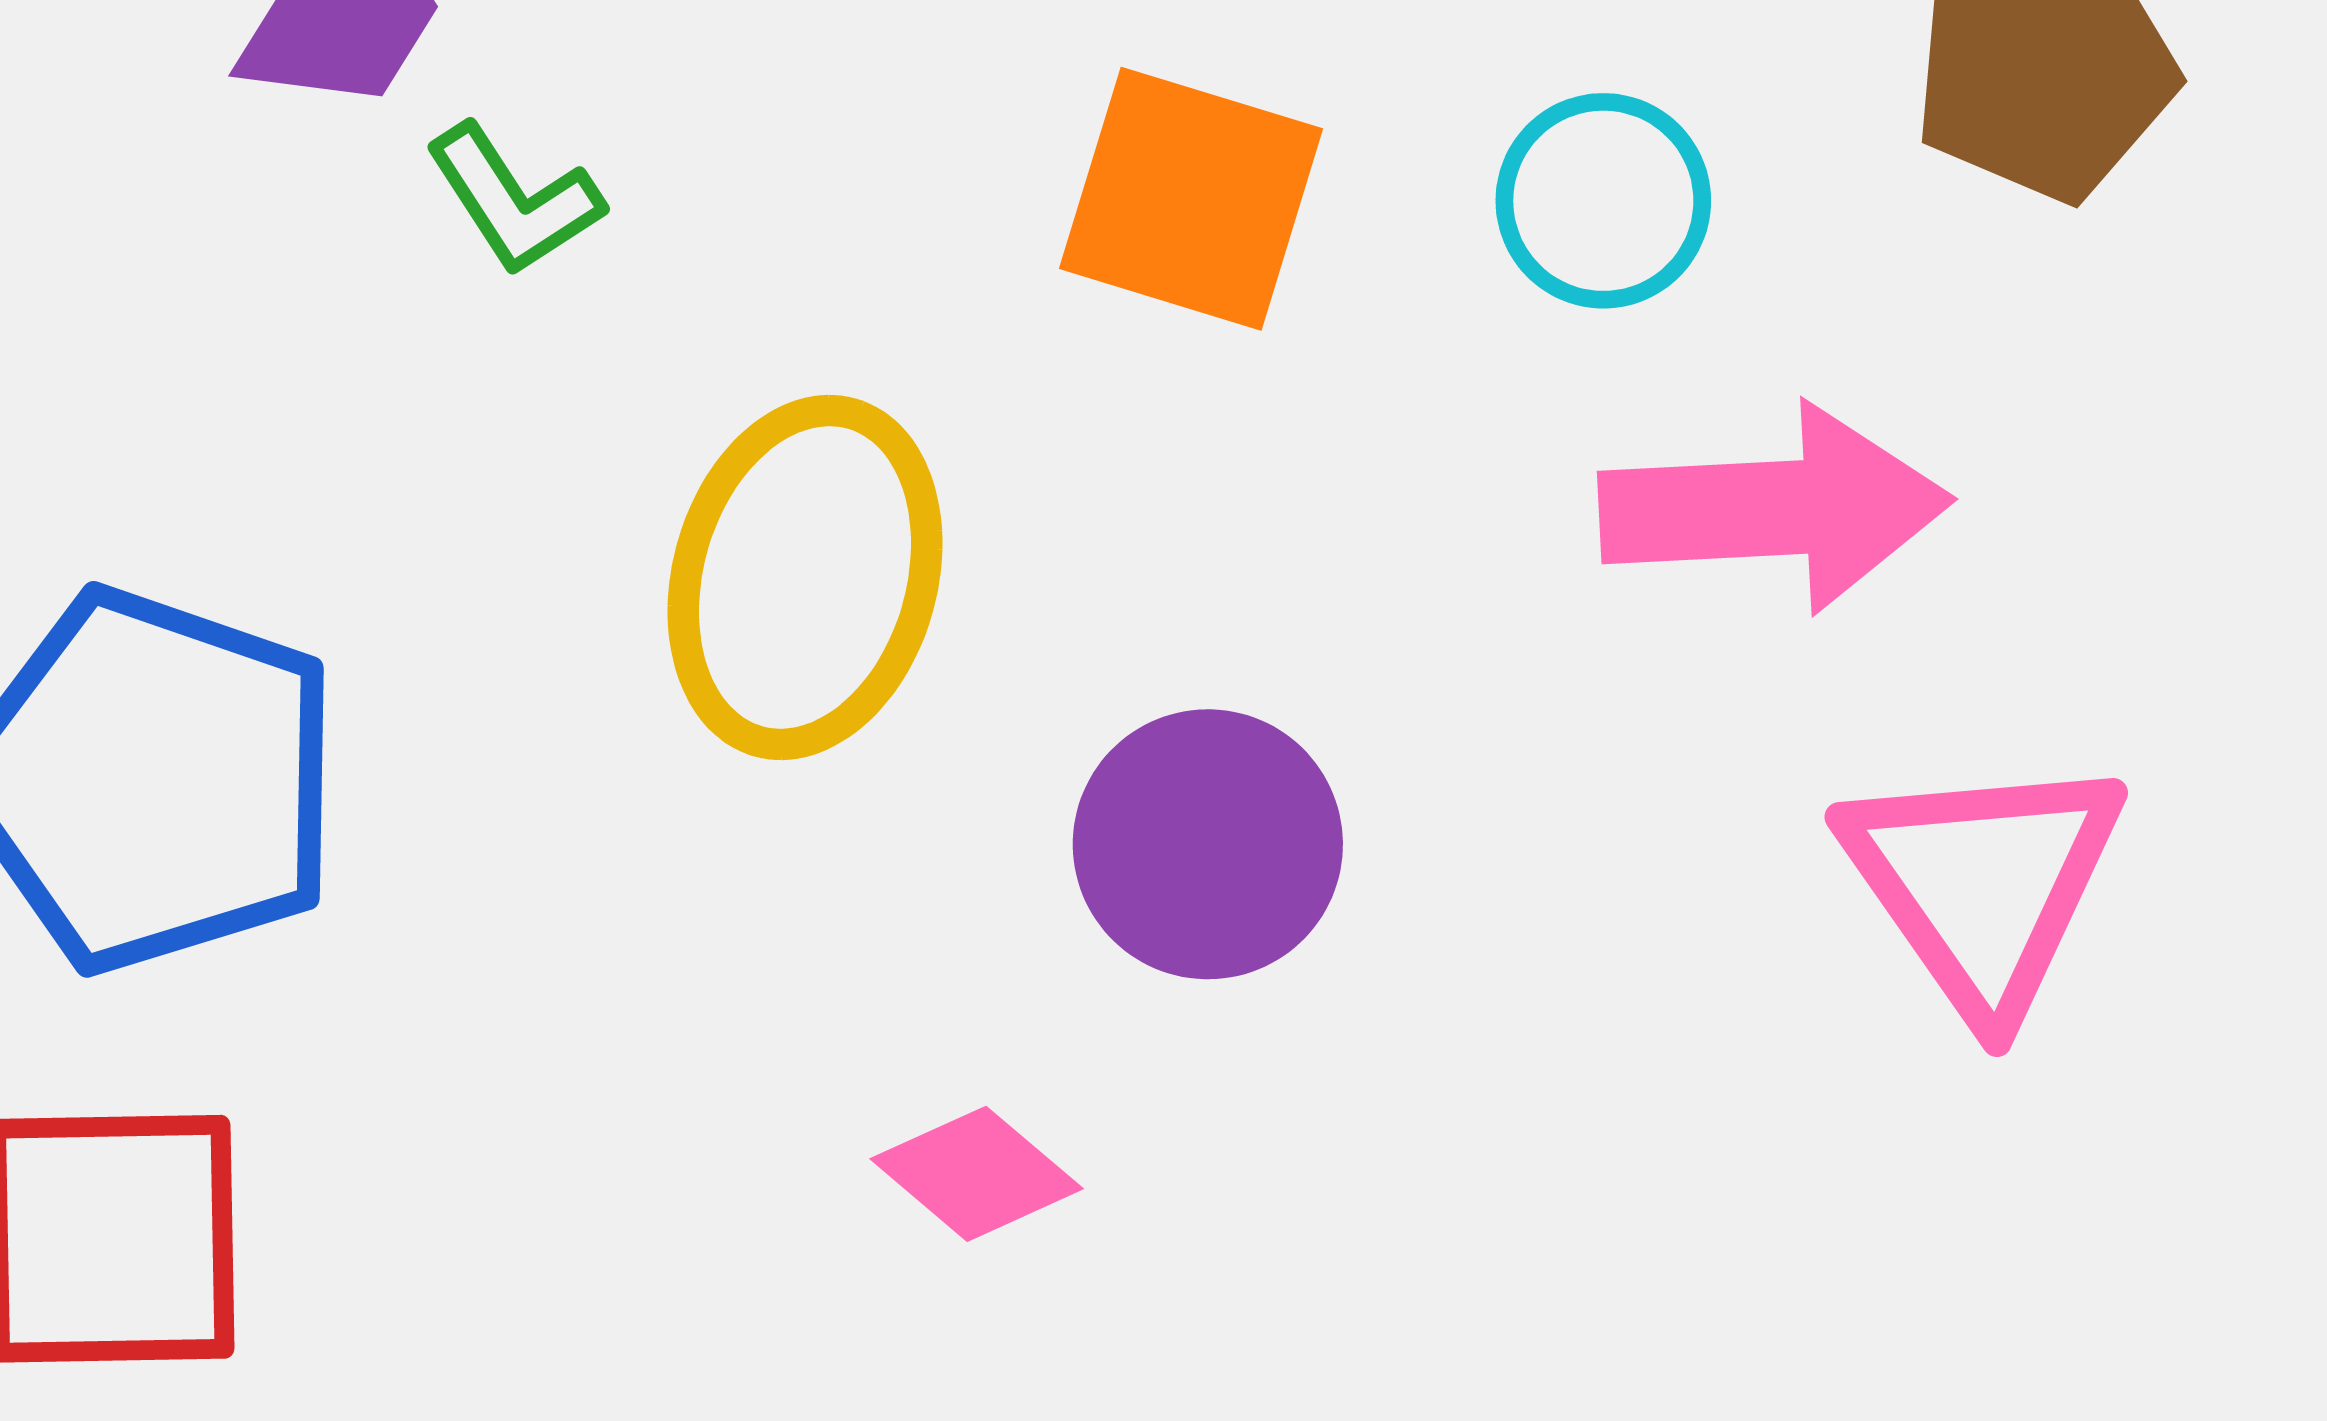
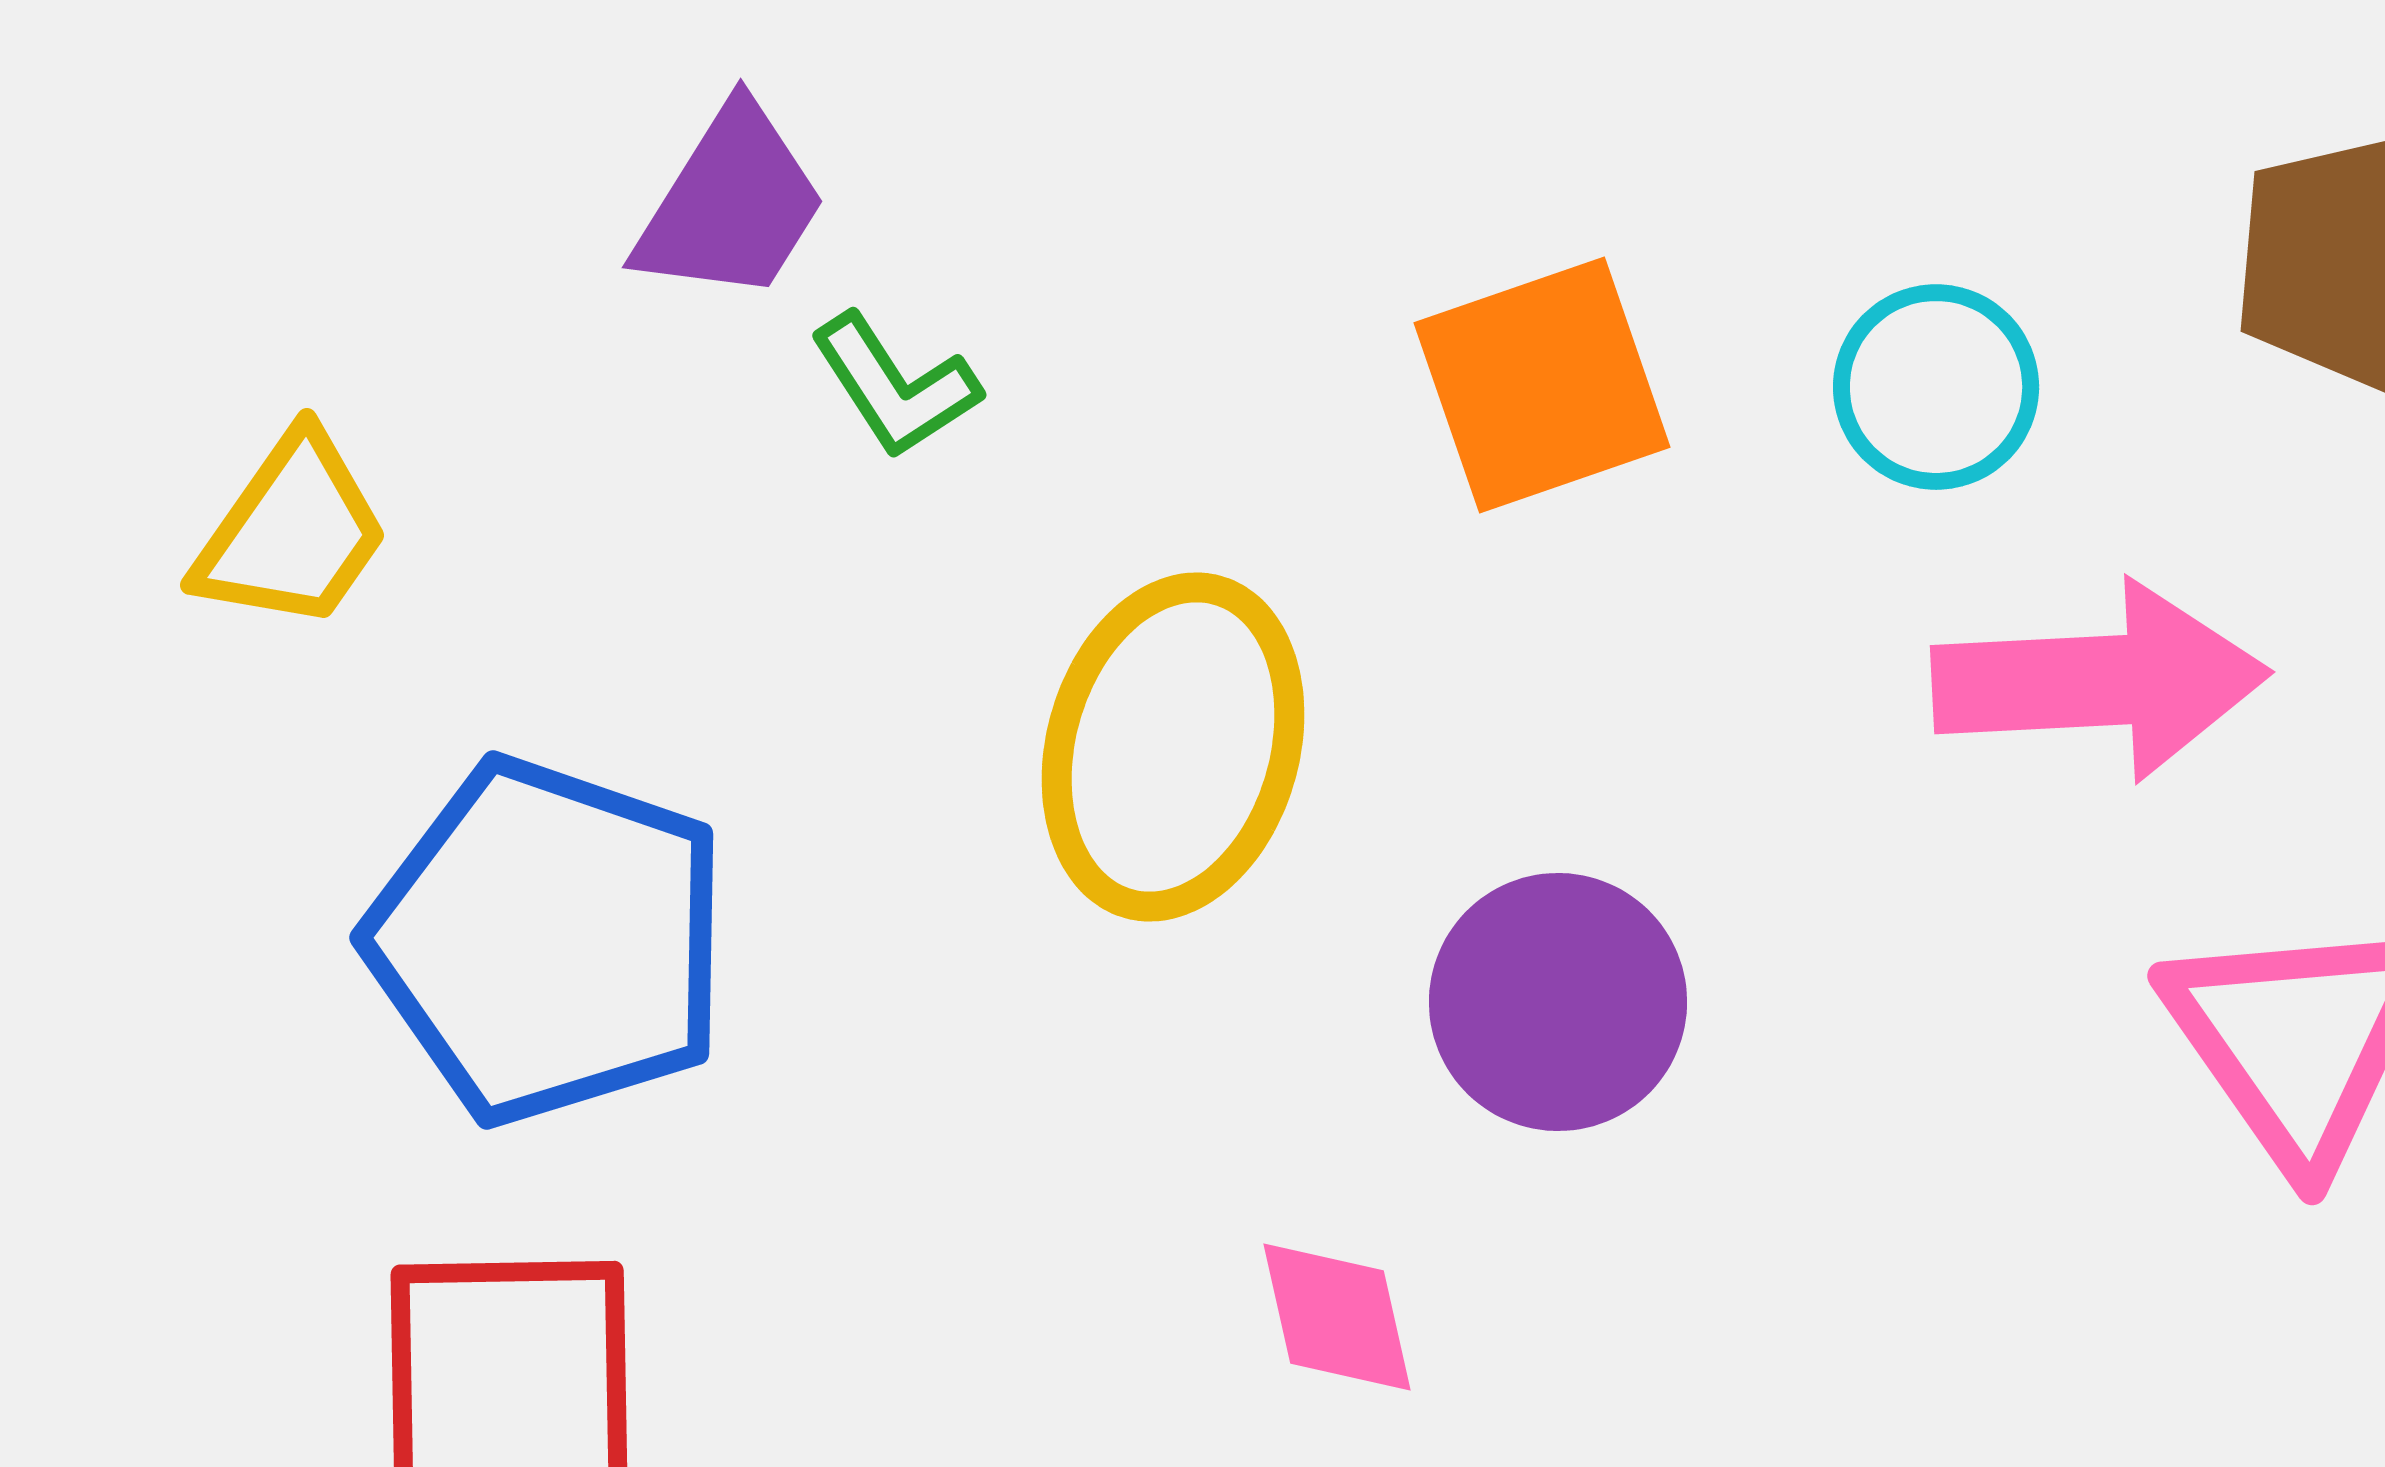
orange square: (1191, 199) -> (1542, 385), turned -36
pink diamond: (977, 1174) -> (1337, 1317), turned 37

